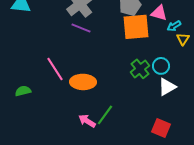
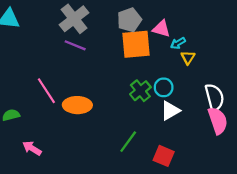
green line: (105, 115) -> (128, 142), moved
pink arrow: (87, 121) -> (32, 148), moved

